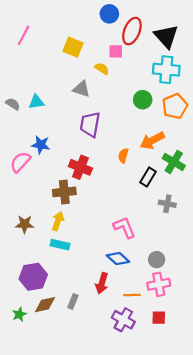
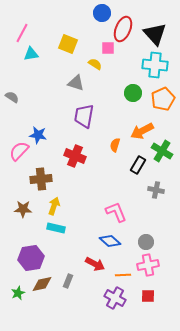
cyan triangle: (36, 102) -> (31, 54), moved
brown cross: (64, 192) -> (41, 179), moved
red arrow: (102, 283) -> (95, 264), turned -78

